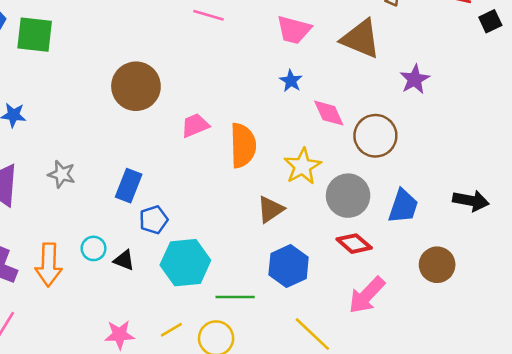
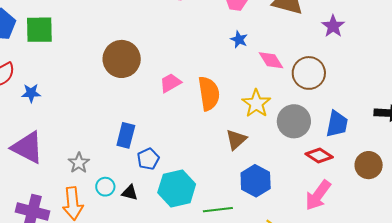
gray star: (62, 174) -> (79, 163), moved, turned 30
red diamond: (354, 244) -> (319, 155), moved

